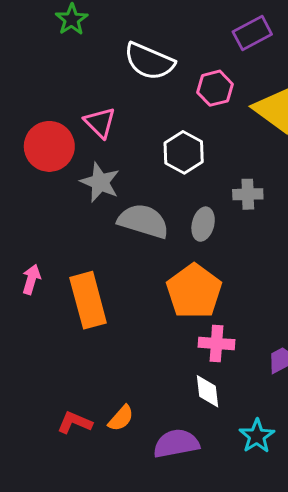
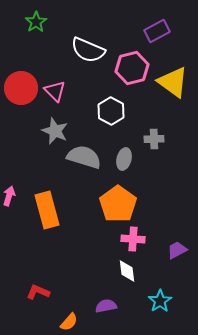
pink hexagon: (215, 88) -> (132, 68), size x1.4
red circle: (49, 146) -> (21, 88), moved
orange semicircle: (121, 418) -> (69, 322), moved
purple semicircle: (176, 444) -> (106, 306), size x0.7

